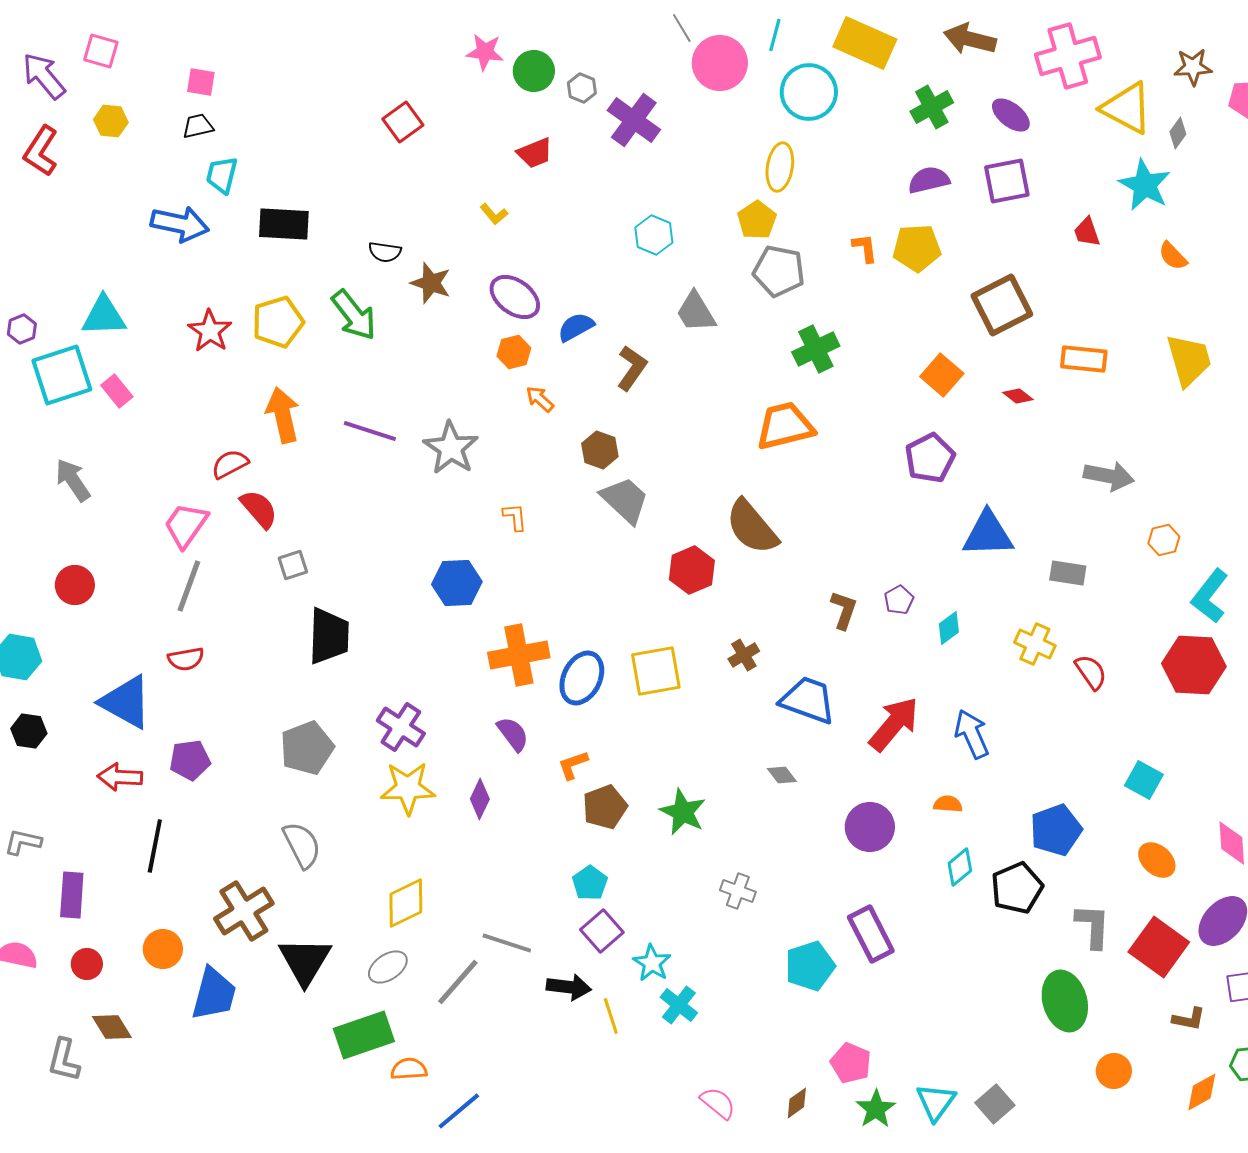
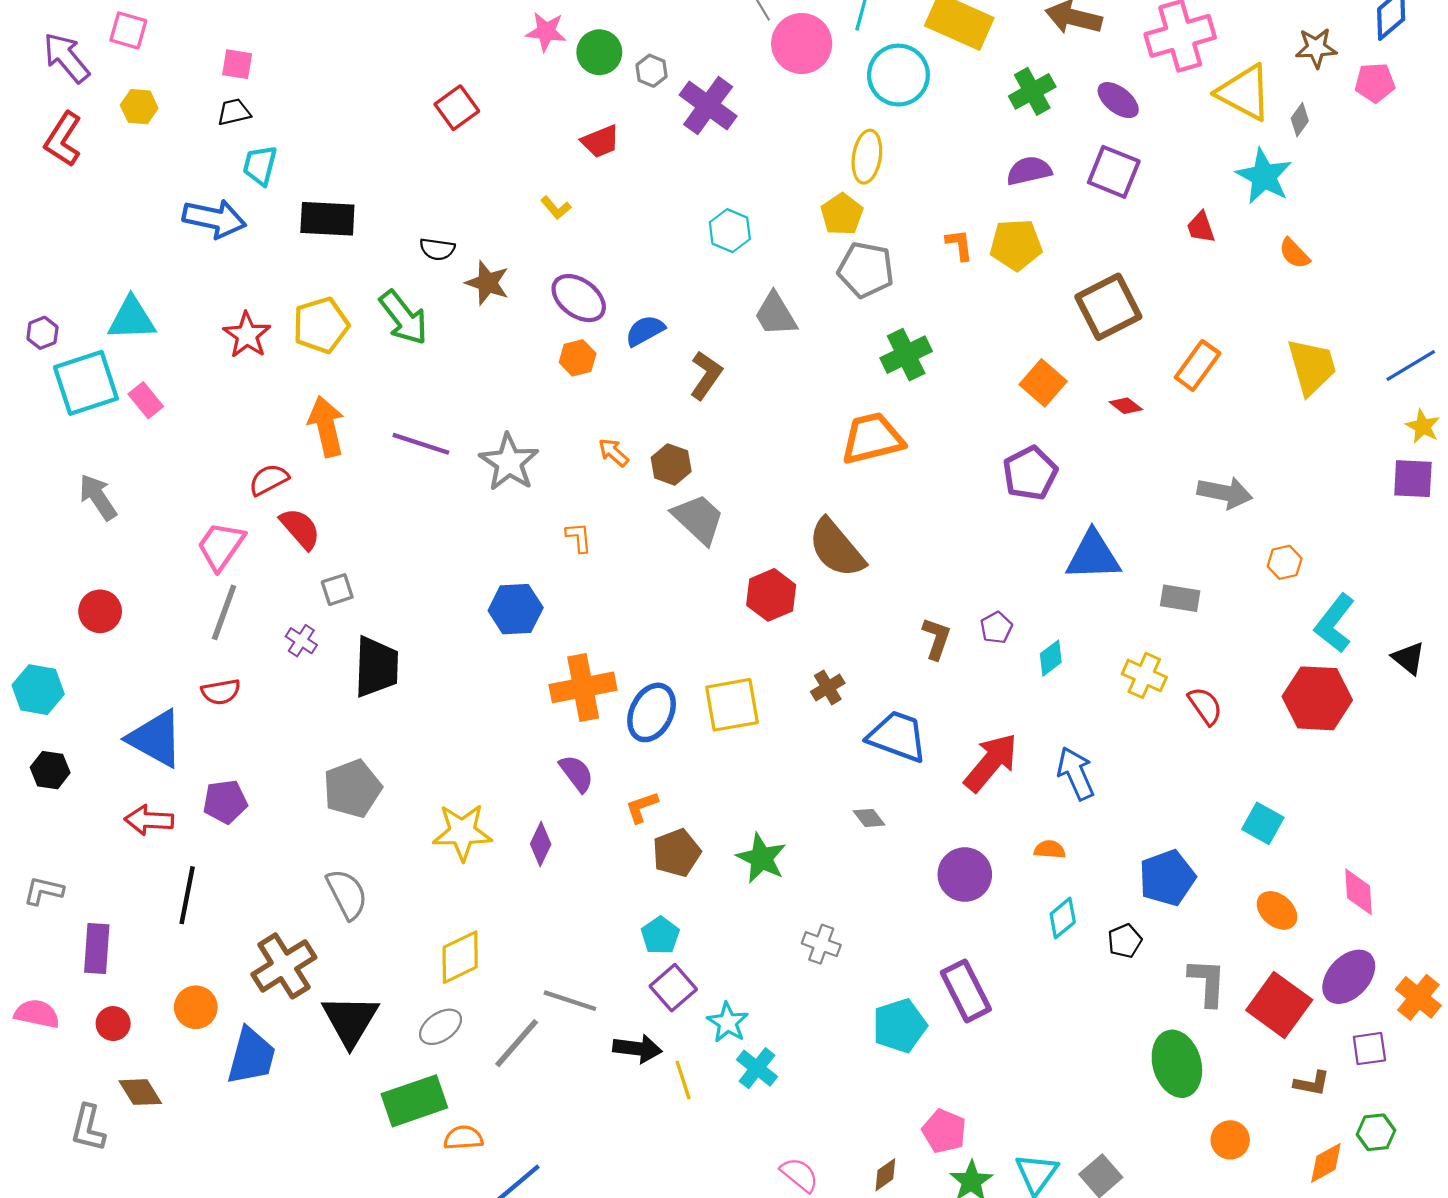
purple square: (1007, 181) -> (1114, 172), turned 33
orange rectangle: (1084, 359) -> (1198, 365), turned -60
orange arrow: (540, 399) -> (613, 452), moved
purple cross: (401, 727) -> (301, 641), moved, size x0.6
black pentagon: (1017, 888) -> (1125, 941), size x0.6

